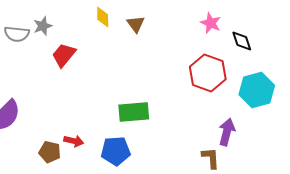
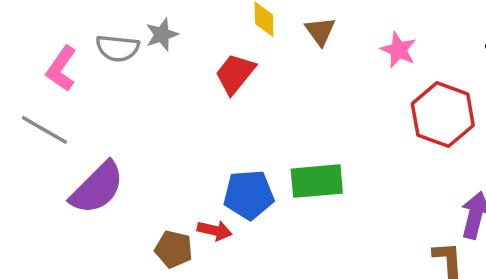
pink star: (211, 23) -> (399, 50), moved
red trapezoid: (64, 55) -> (235, 74), moved
blue pentagon: (116, 151) -> (249, 195), moved

